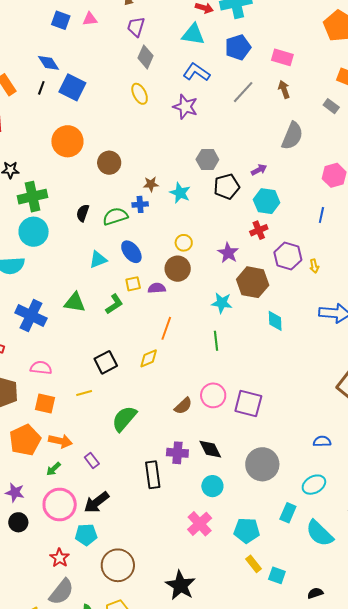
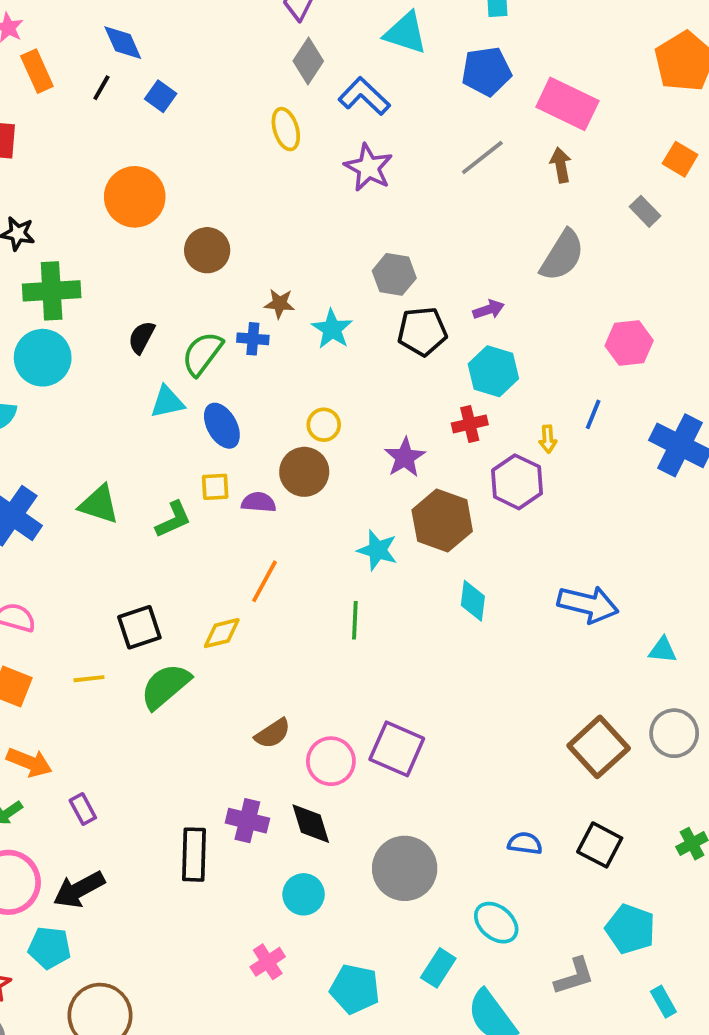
pink rectangle: (282, 57) -> (567, 104), size x1.4
blue L-shape: (196, 72) -> (364, 96), moved
blue square: (72, 87) -> (161, 96), size x0.6
green semicircle: (115, 216) -> (202, 354), turned -45
cyan triangle: (98, 260) -> (167, 402), moved
yellow arrow: (314, 266) -> (548, 439), moved
pink circle: (213, 395) -> (331, 761), moved
green semicircle: (124, 419) -> (165, 686), moved
cyan ellipse: (314, 485) -> (496, 923), turned 60
pink cross: (200, 524) -> (268, 962), size x0.7

